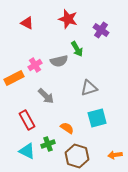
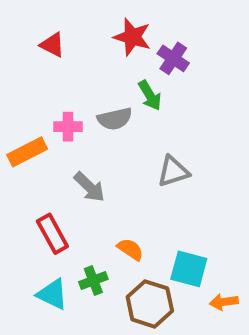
purple cross: (101, 30) -> (173, 58), moved
pink cross: (35, 65) -> (68, 127), turned 32
cyan square: (97, 118) -> (189, 269), moved, turned 30

